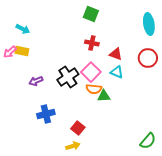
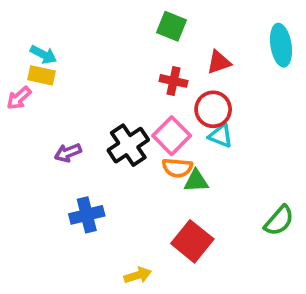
yellow rectangle: (22, 51) -> (41, 75), moved
red triangle: (116, 54) -> (219, 62), moved, turned -40
red circle: (148, 58) -> (213, 109), moved
red square: (78, 128) -> (192, 241), moved, size x1.5
green semicircle: (148, 141) -> (279, 221), moved

